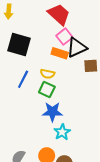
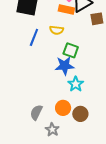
green square: (47, 90) -> (71, 50), moved

